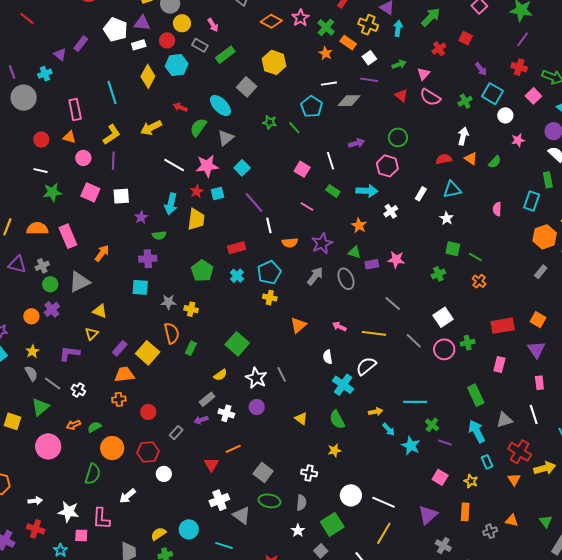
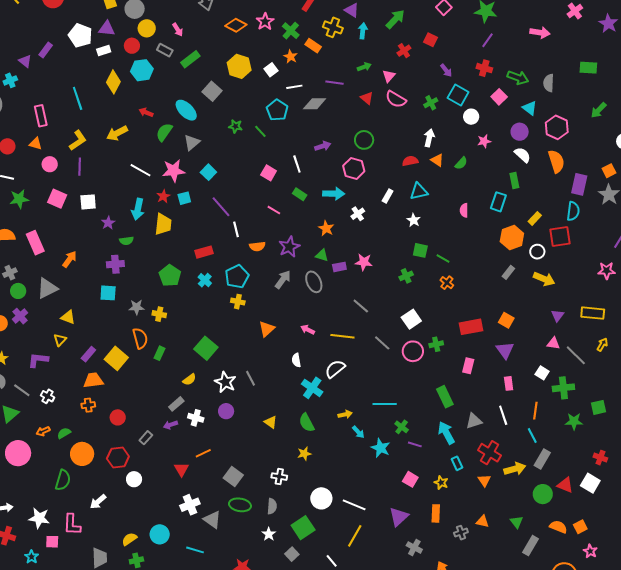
white square: (369, 58) -> (271, 70), moved

